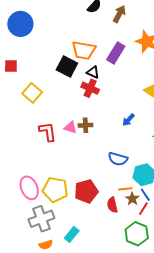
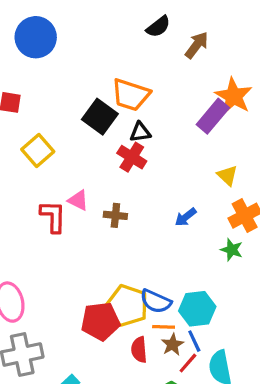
purple rectangle: (116, 53) -> (213, 116), moved
black triangle: (93, 72) -> (140, 132), turned -40
pink triangle: (71, 127) -> (78, 200), moved
blue semicircle: (118, 159) -> (156, 301), moved
yellow pentagon: (55, 190) -> (127, 305), moved

